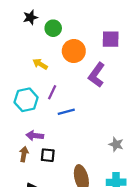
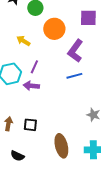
blue line: (66, 112) -> (74, 76), moved
purple arrow: (35, 136) -> (31, 86), moved

